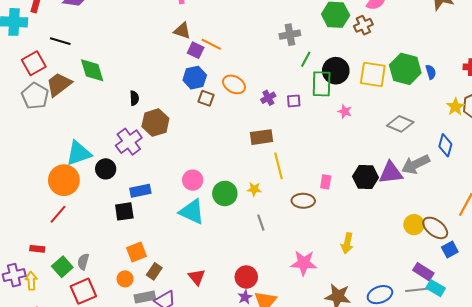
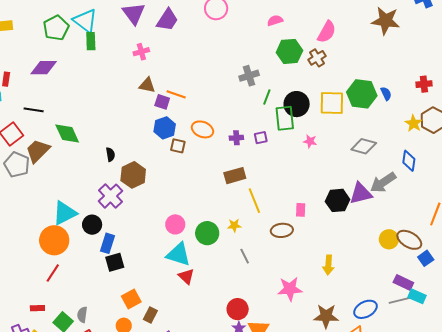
purple cross: (268, 98) -> (236, 138), turned 32
blue rectangle: (140, 191) -> (107, 243), moved, turned -54
red triangle: (197, 277) -> (186, 276), moved

